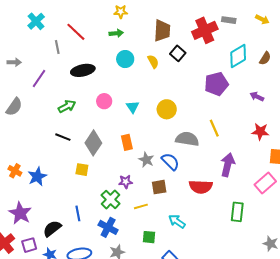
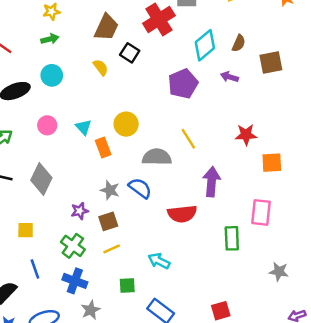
brown trapezoid: (162, 31) -> (106, 27), turned 30
cyan circle: (125, 59) -> (52, 75), moved
purple arrow: (257, 97) -> (229, 77), moved
orange rectangle: (127, 142) -> (103, 147), moved
yellow square: (82, 170) -> (26, 230), moved
purple star: (126, 182) -> (80, 211), moved
pink rectangle: (265, 183) -> (261, 212), moved, turned -35
brown square: (159, 187) -> (108, 221), moved

